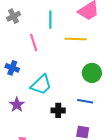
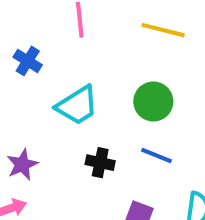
green circle: (92, 73) -> (153, 101), moved
purple star: (17, 105) -> (22, 165), moved

